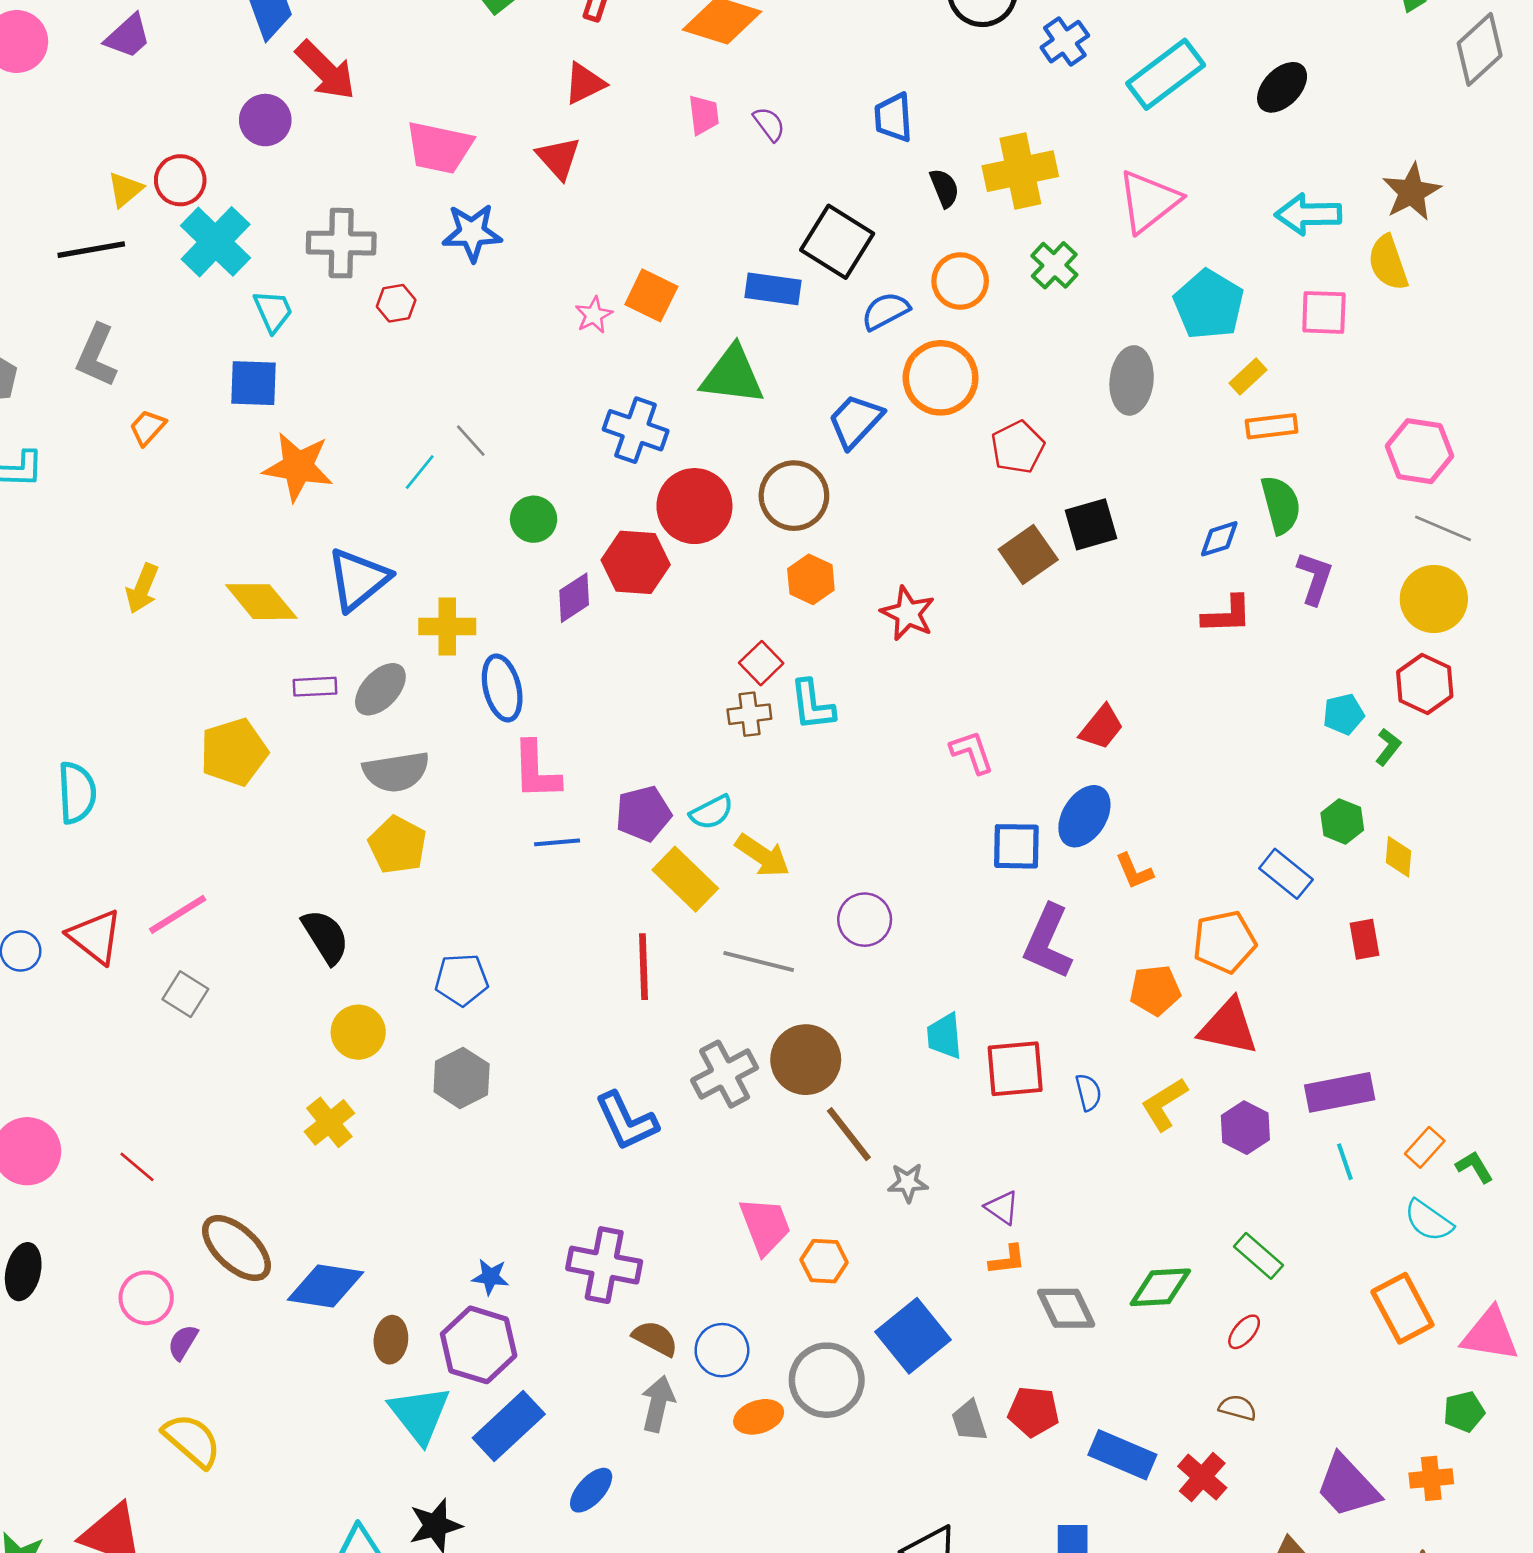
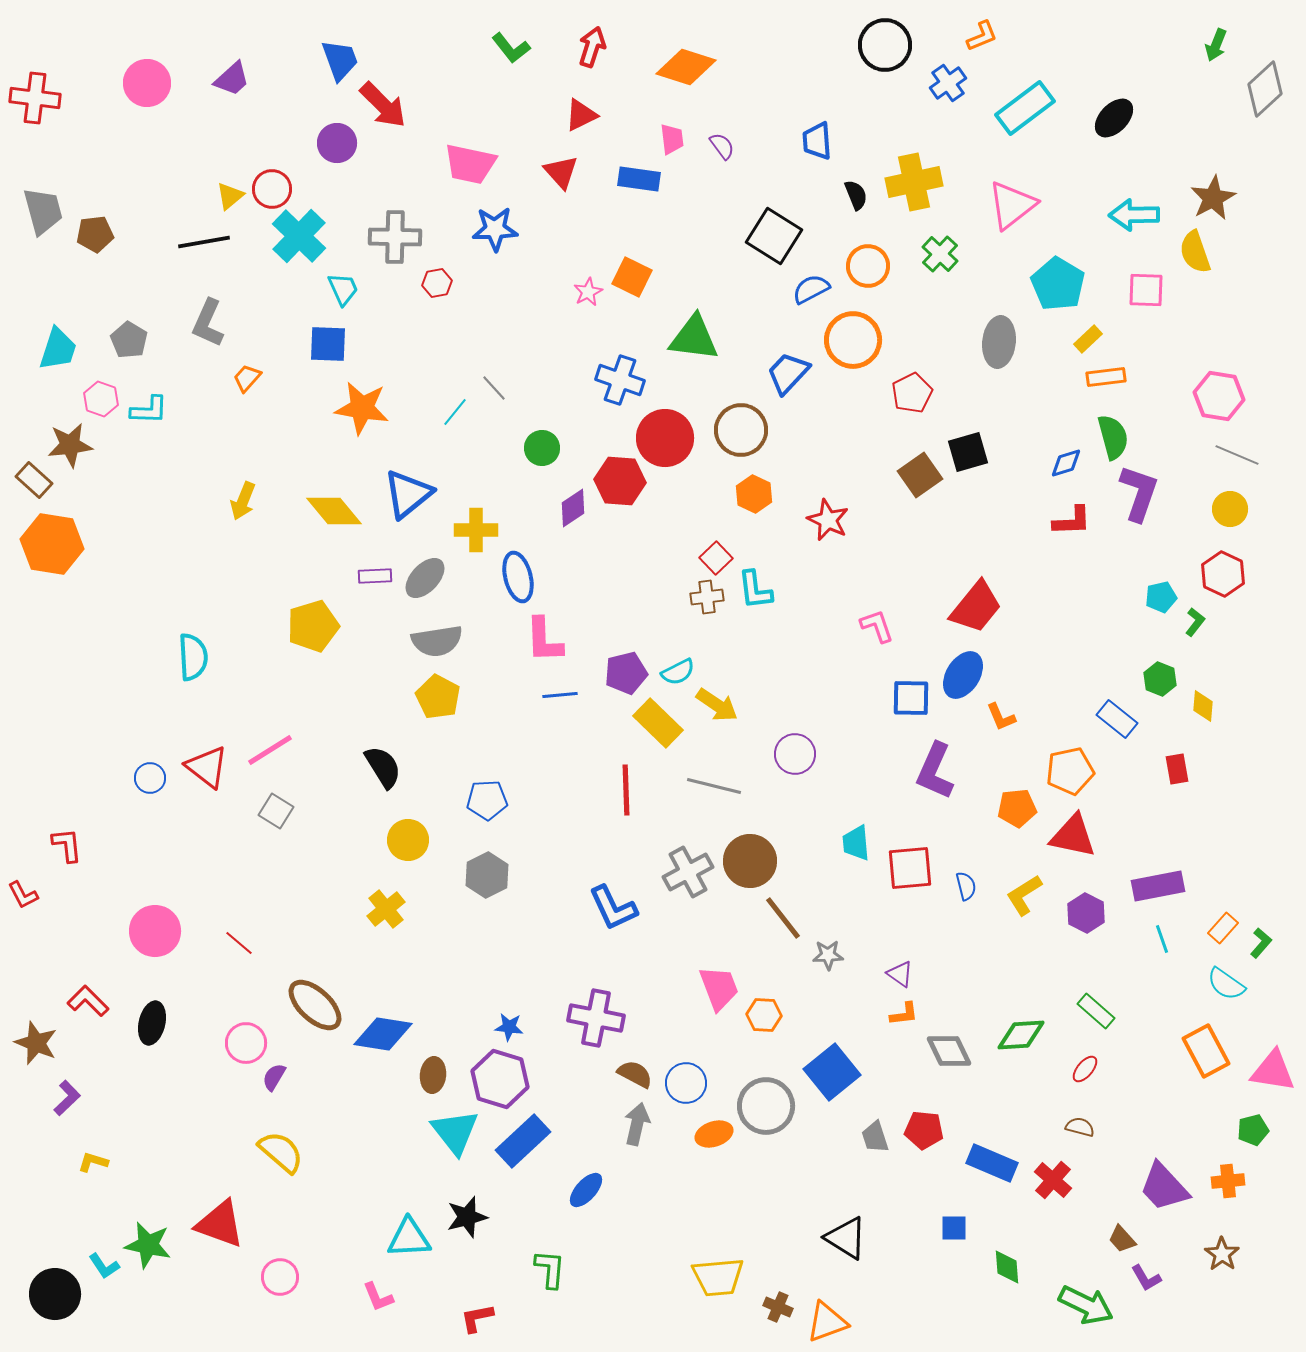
blue rectangle: (773, 289) -> (639, 179), moved
purple L-shape: (1315, 578) -> (1139, 493), size x1.4
yellow circle: (1434, 599) -> (1230, 509), size x0.7
red trapezoid: (1101, 727) -> (976, 607), size x1.5
green L-shape: (1474, 1167) -> (1261, 943), turned 72

